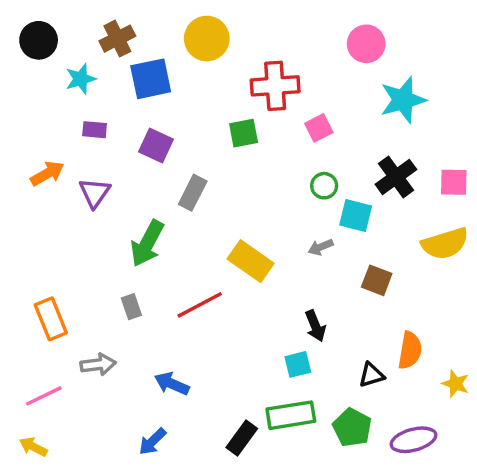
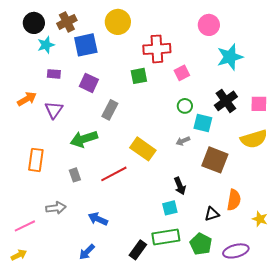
black circle: (39, 40) -> (34, 23), moved
green arrow: (147, 244) -> (84, 139), turned 44
brown square: (377, 280) -> (215, 160), size x1.5
orange rectangle: (51, 319) -> (36, 160), moved, turned 30
yellow arrow: (33, 447) -> (19, 255), turned 126

